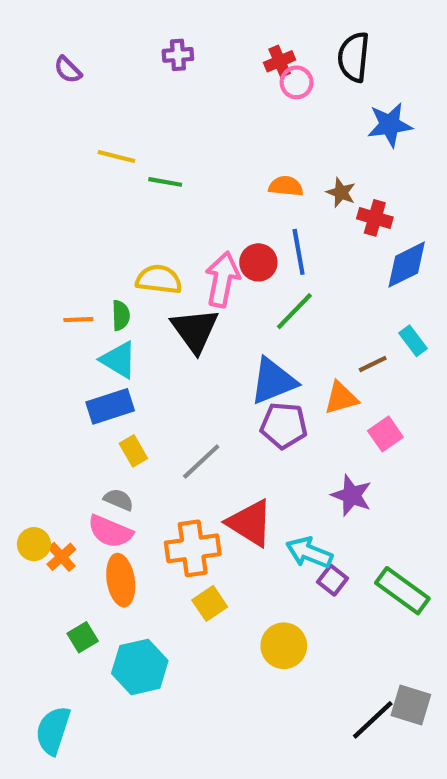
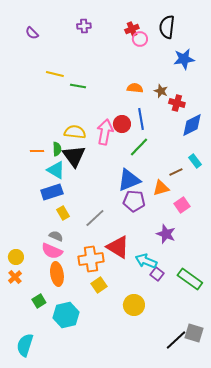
black triangle: (195, 330) -> (74, 156), moved
orange cross: (61, 557) -> (15, 277), moved

